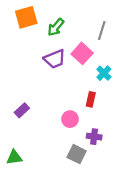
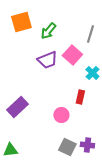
purple rectangle: (22, 110) -> (17, 107), size x1.5
purple cross: (94, 137) -> (87, 145), moved

